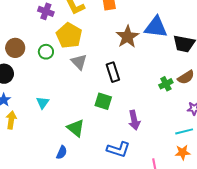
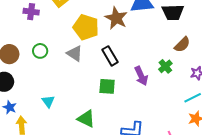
yellow pentagon: (69, 35) -> (86, 27), moved
green cross: (166, 84) -> (165, 66), moved
purple arrow: (134, 120) -> (141, 76), moved

